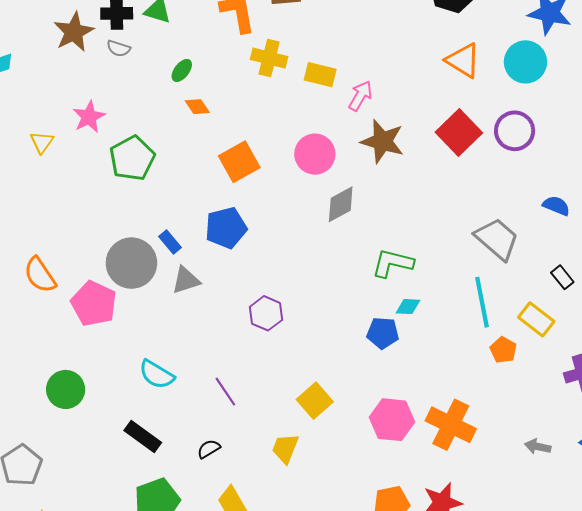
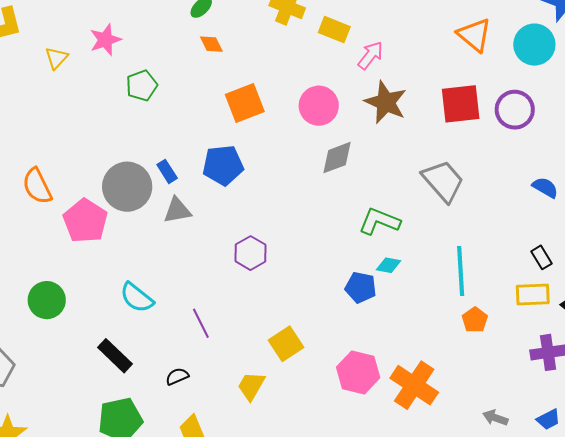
red square: (459, 133) -> (461, 104), turned 30
green pentagon: (132, 158) -> (142, 86), size x0.7
gray trapezoid: (497, 239) -> (443, 181), moved
yellow rectangle: (536, 319) -> (533, 295), moved, turned -48

